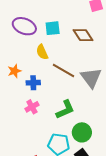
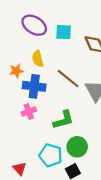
yellow semicircle: (42, 52) -> (38, 59), moved
blue cross: (33, 83) -> (34, 86), size x1.5

